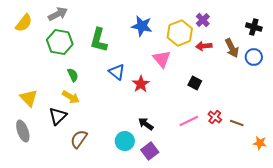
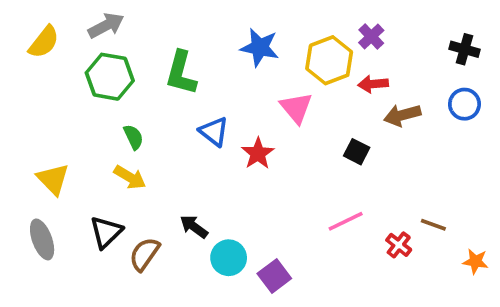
brown arrow: (232, 48) -> (402, 115), moved, turned 102
black triangle: (58, 116) -> (106, 232), moved
red cross: (215, 117) -> (399, 245), moved
black arrow: (146, 124) -> (194, 227), moved

